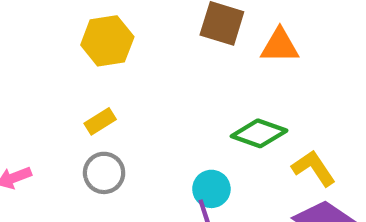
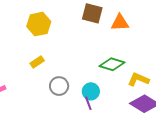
yellow L-shape: (314, 168) -> (138, 79), turned -30
gray circle: (104, 173) -> (59, 86), moved

